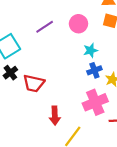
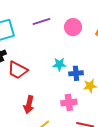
cyan star: (91, 50) -> (59, 64), moved
pink cross: (95, 102) -> (69, 102), size x0.7

